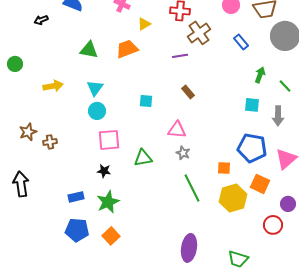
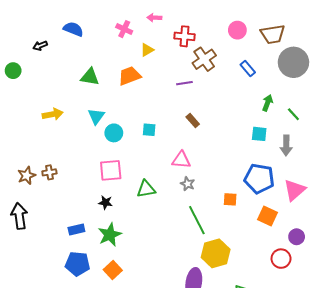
green circle: (15, 64) -> (13, 71), moved
cyan circle: (97, 111) -> (114, 133), moved
brown star: (28, 132) -> (27, 175), moved
yellow hexagon: (233, 198) -> (216, 253), moved

